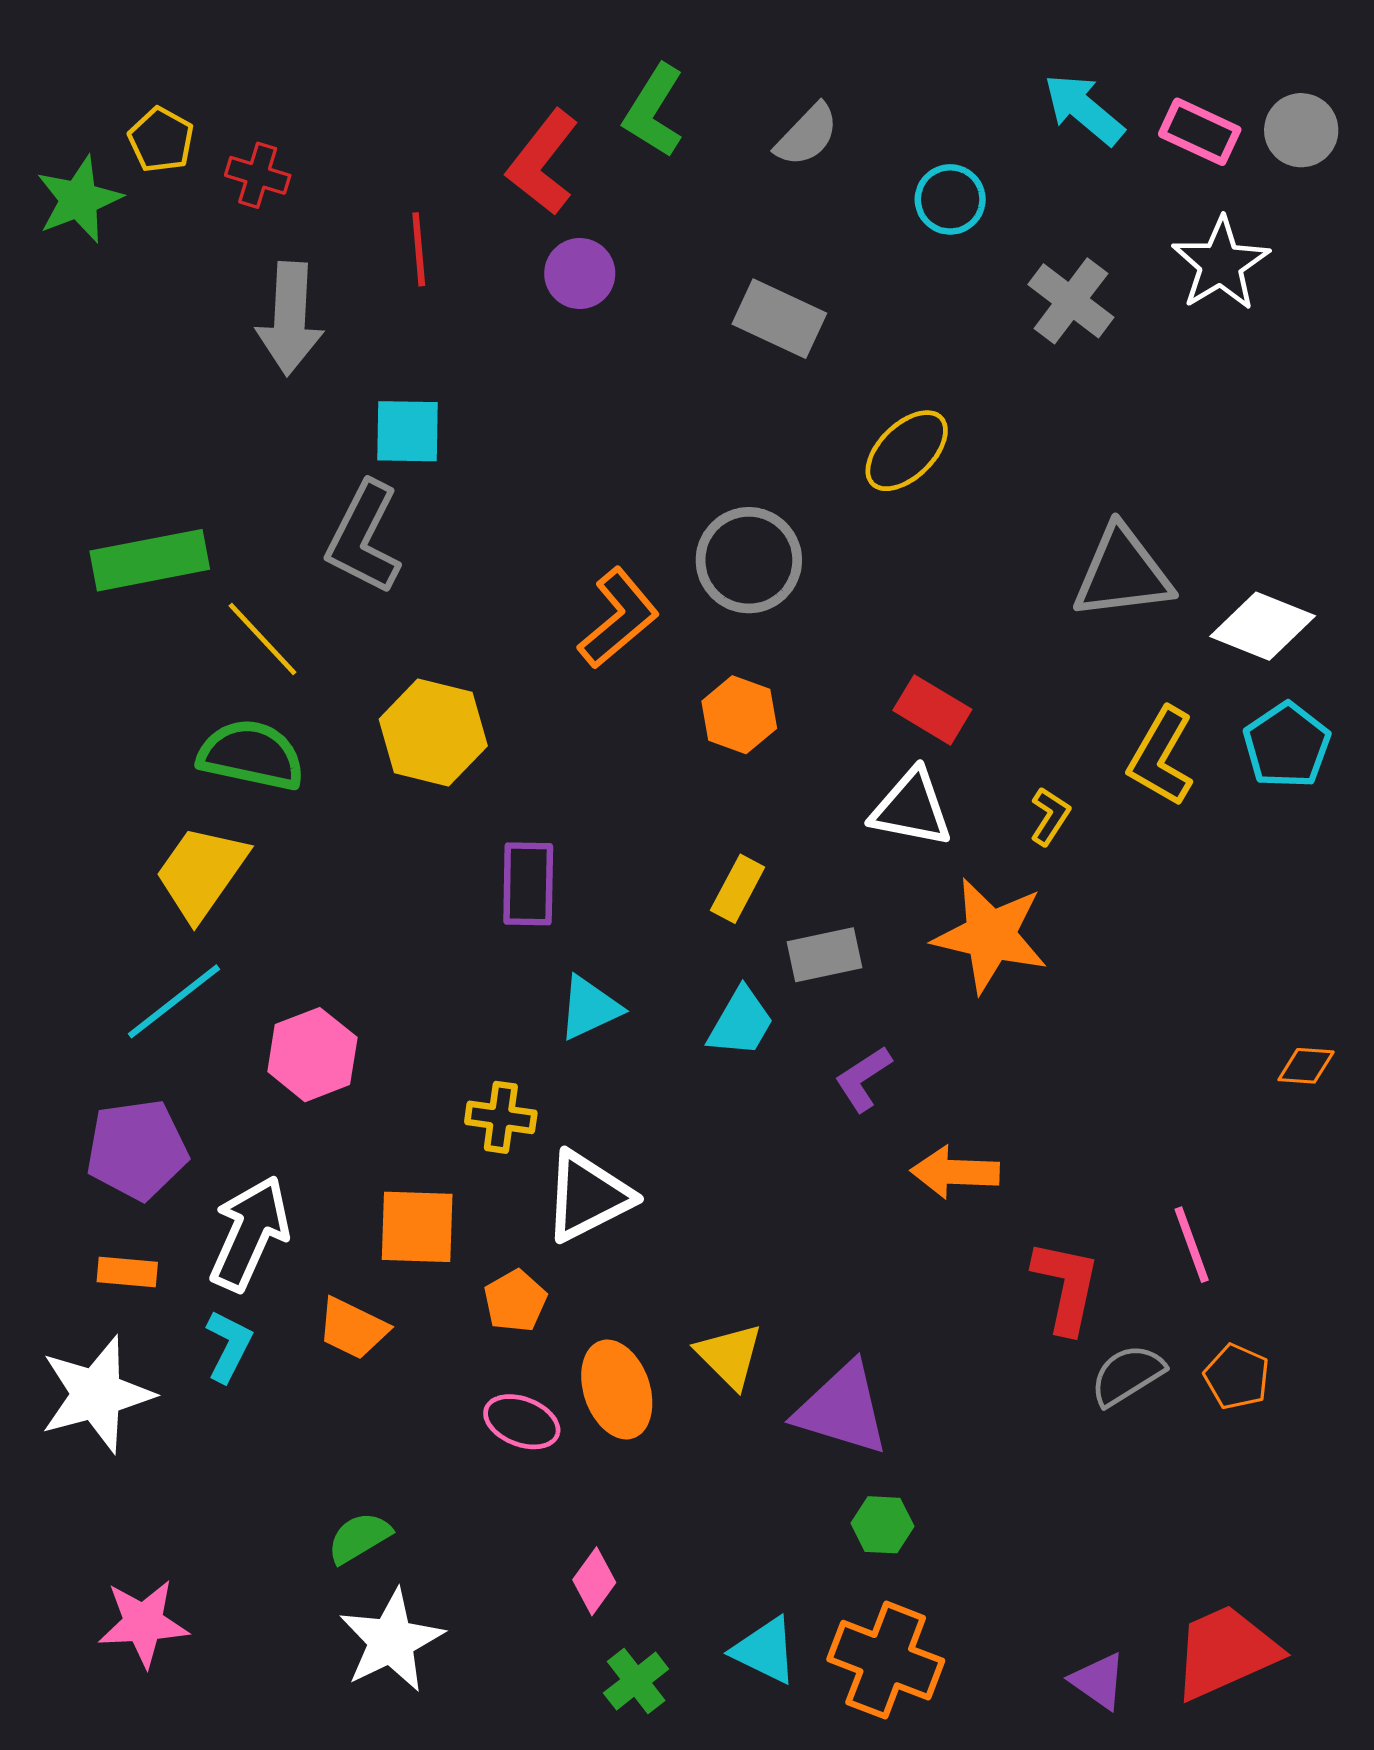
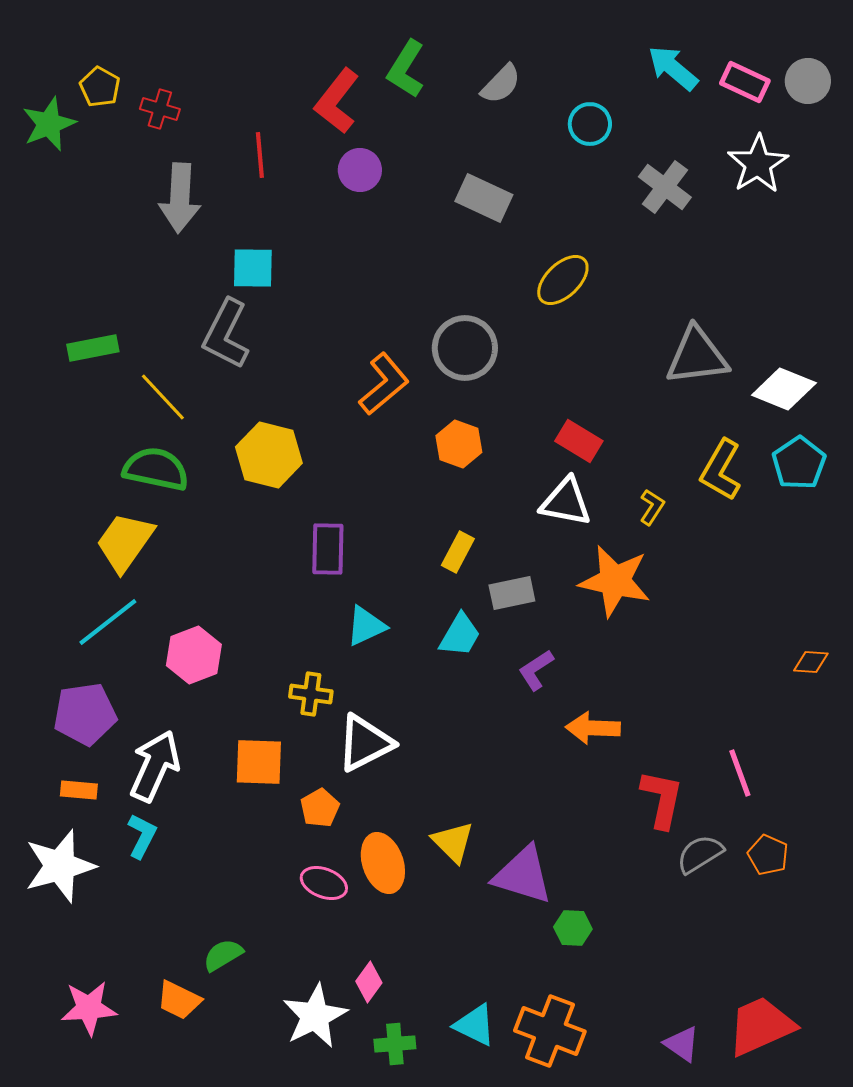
green rectangle: (150, 560) -> (93, 348), size x0.7
orange trapezoid: (353, 1328) -> (179, 1000), moved
green hexagon: (883, 1525) -> (573, 928), moved
white star: (391, 1641) -> (315, 1016), moved
green cross: (636, 1681) -> (395, 1044), turned 33

